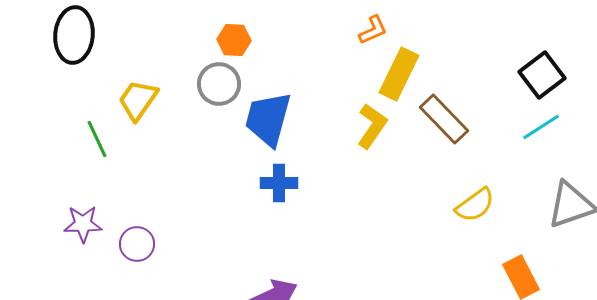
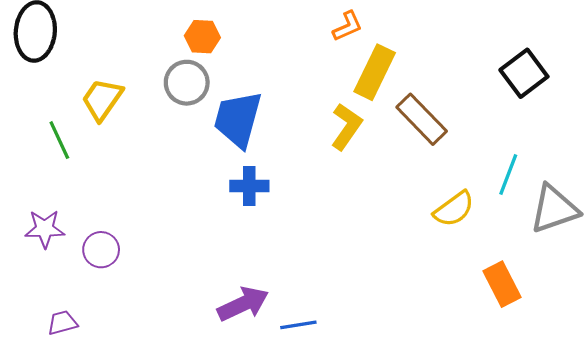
cyan line: (541, 127) -> (508, 175), moved, turned -36

